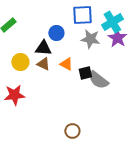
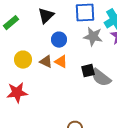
blue circle: (56, 33) -> (59, 40), moved
black triangle: (43, 48) -> (46, 16), moved, turned -48
orange triangle: (66, 64) -> (61, 62), moved

